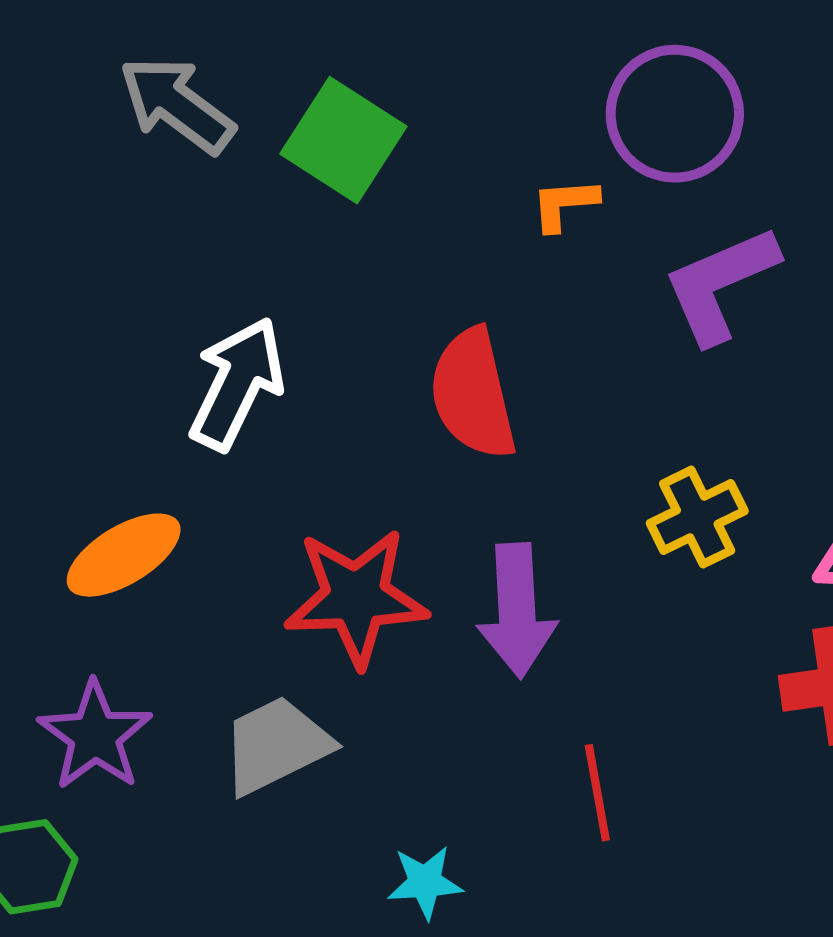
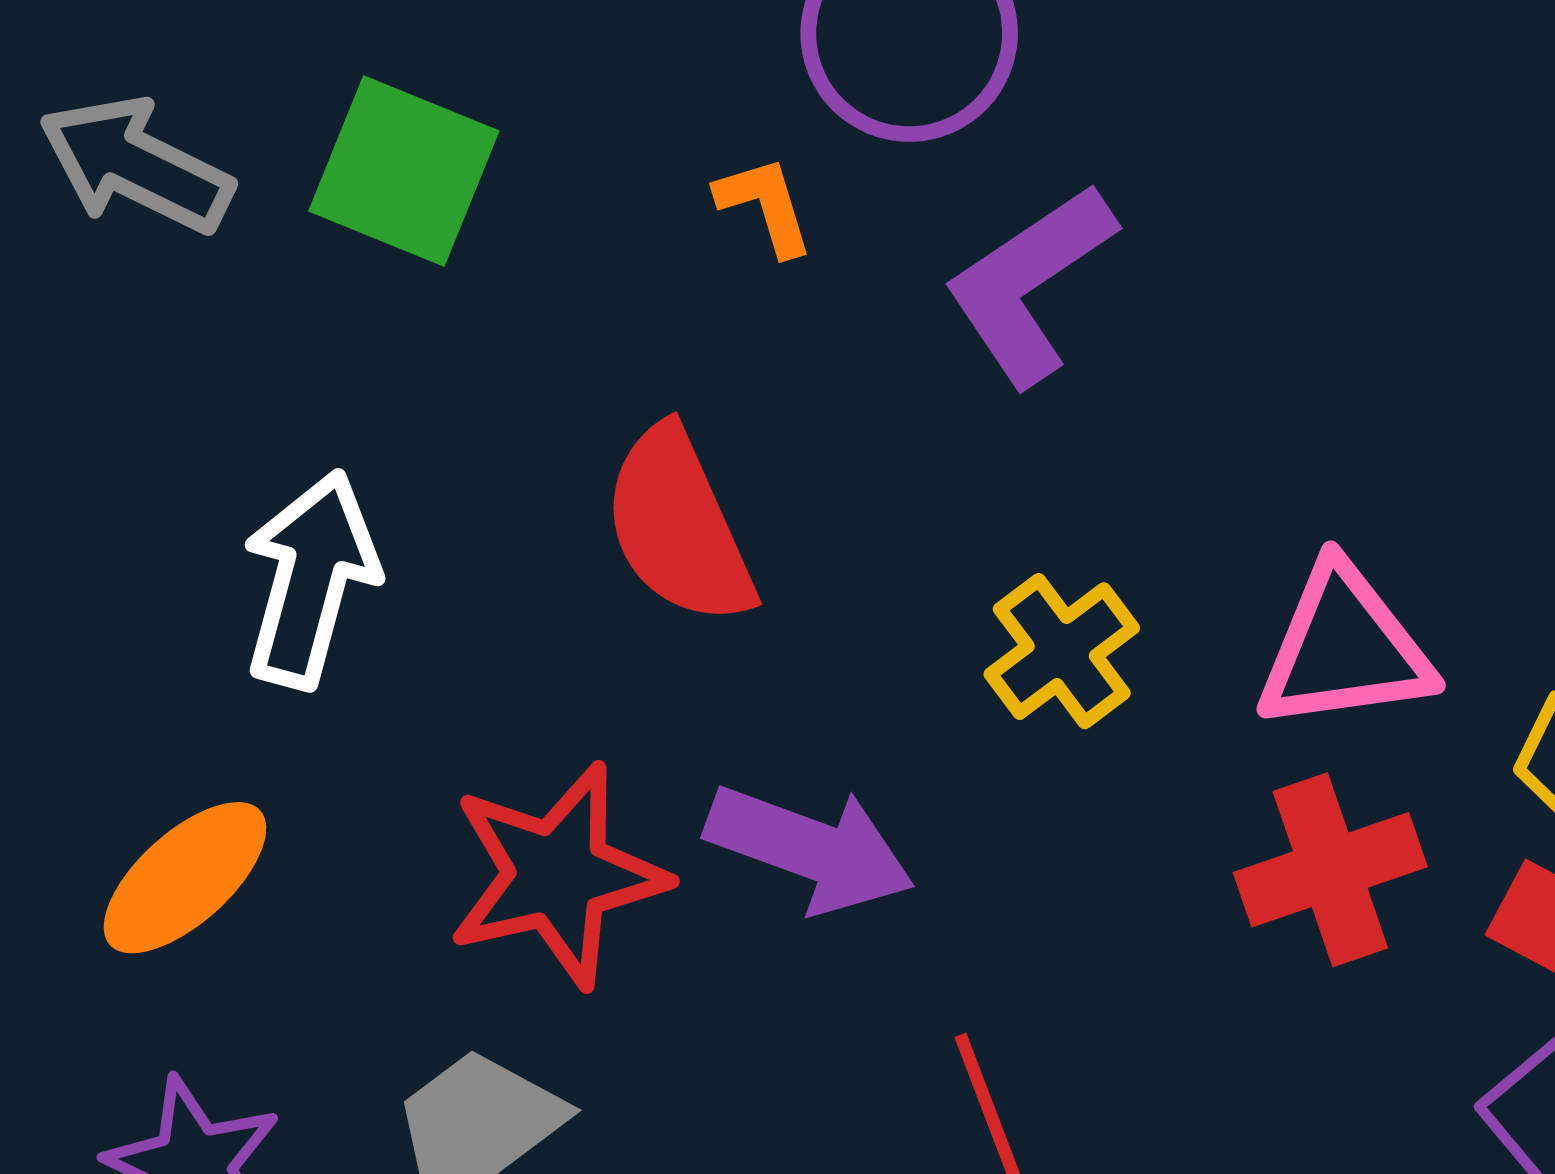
orange L-shape: (565, 204) -> (765, 206), turned 88
purple arrow: (517, 611) -> (810, 849), turned -56

